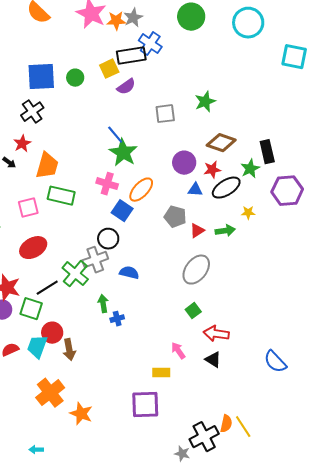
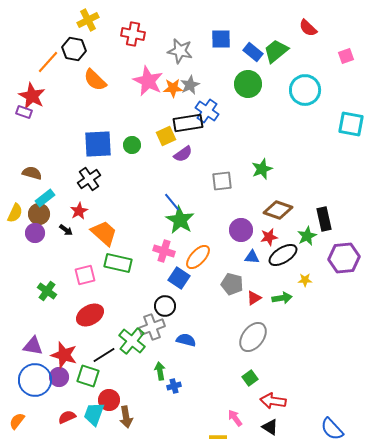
orange trapezoid: (47, 166) -> (104, 233), turned -64

